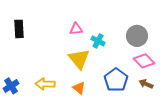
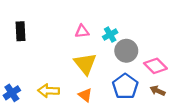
gray circle: (137, 36) -> (126, 51), moved
cyan cross: (98, 41) -> (110, 35), moved, turned 32

